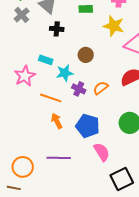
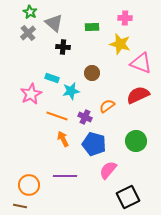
purple cross: (79, 89) -> (85, 117), moved
pink semicircle: (102, 152) -> (108, 170), turned -108

